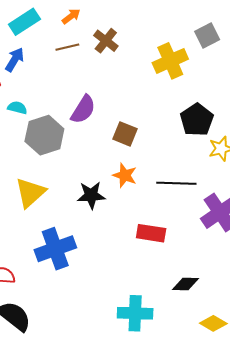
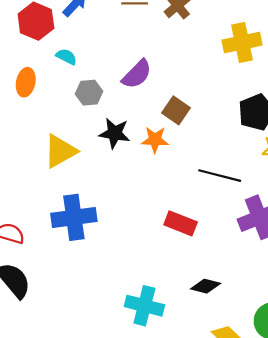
gray hexagon: (44, 135) -> (89, 93), size x0.6
orange star: (125, 175) -> (155, 140), moved, turned -30
black star: (91, 195) -> (115, 133), moved

